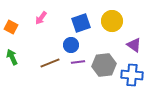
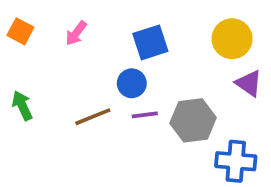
yellow circle: (112, 21) -> (232, 39), moved
orange square: (11, 27) -> (20, 31), moved
blue cross: (132, 75) -> (236, 161), moved

